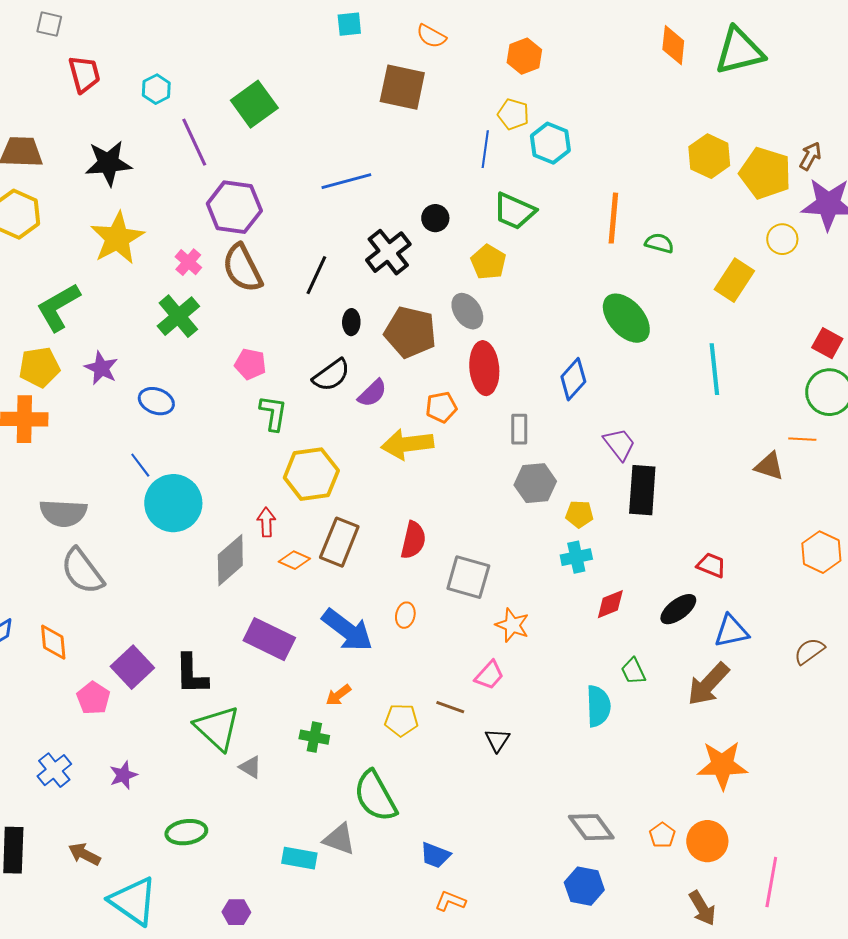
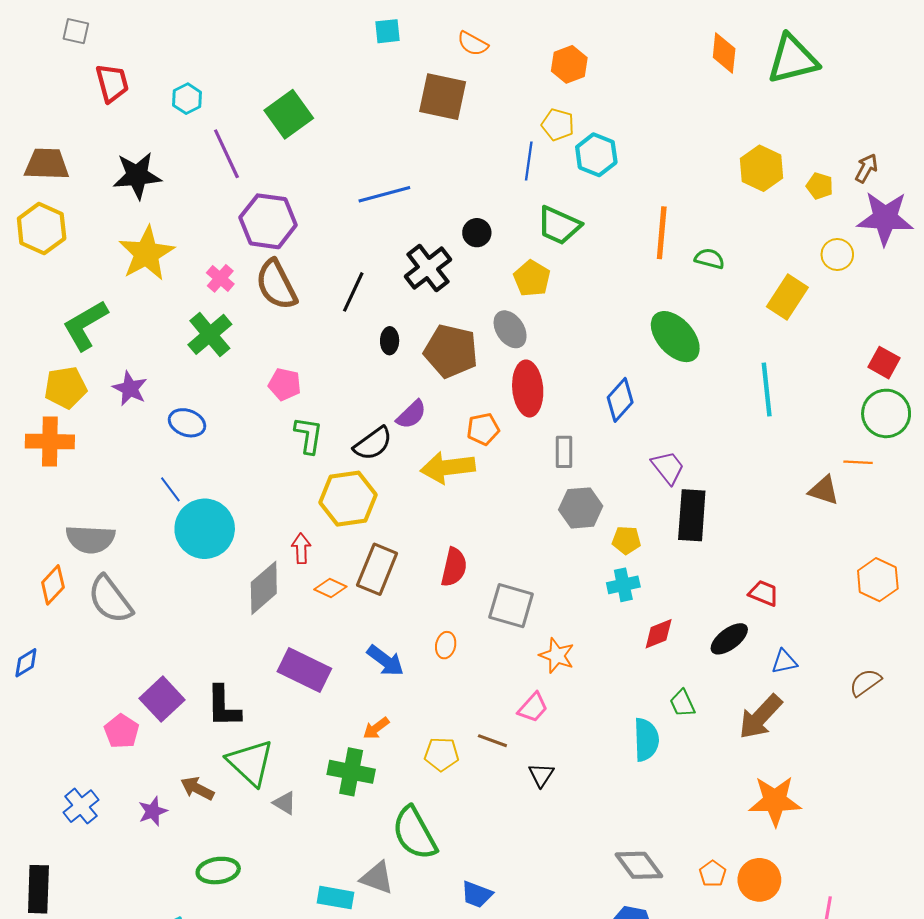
yellow pentagon: (765, 173) -> (820, 186), size x0.5
black semicircle: (331, 375) -> (373, 444), moved
blue arrow: (347, 630) -> (385, 661), size x0.7
blue triangle: (731, 631) -> (784, 662), size x0.7
orange diamond: (53, 642) -> (53, 585), moved, turned 48
green cross: (314, 737) -> (351, 772), size x1.5
brown arrow: (84, 854) -> (197, 788), moved

